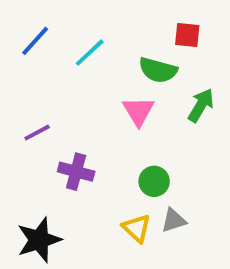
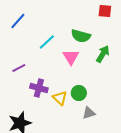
red square: (187, 35) -> (105, 11), moved
cyan line: (90, 53) -> (47, 42), moved
yellow triangle: (137, 228) -> (60, 98), moved

